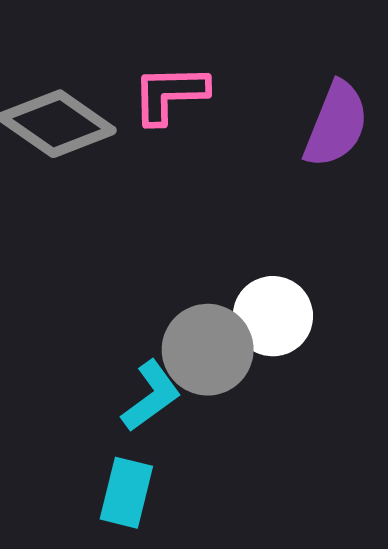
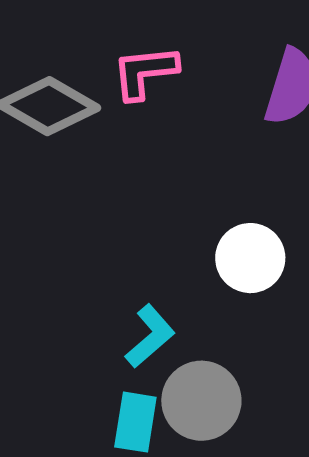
gray circle: (208, 350) -> (201, 401), moved

